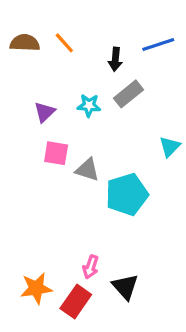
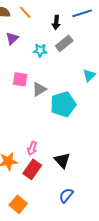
purple triangle: (44, 112) -> (12, 38), moved
gray triangle: (87, 170) -> (39, 89), turned -49
pink arrow: (91, 267) -> (32, 148), moved

